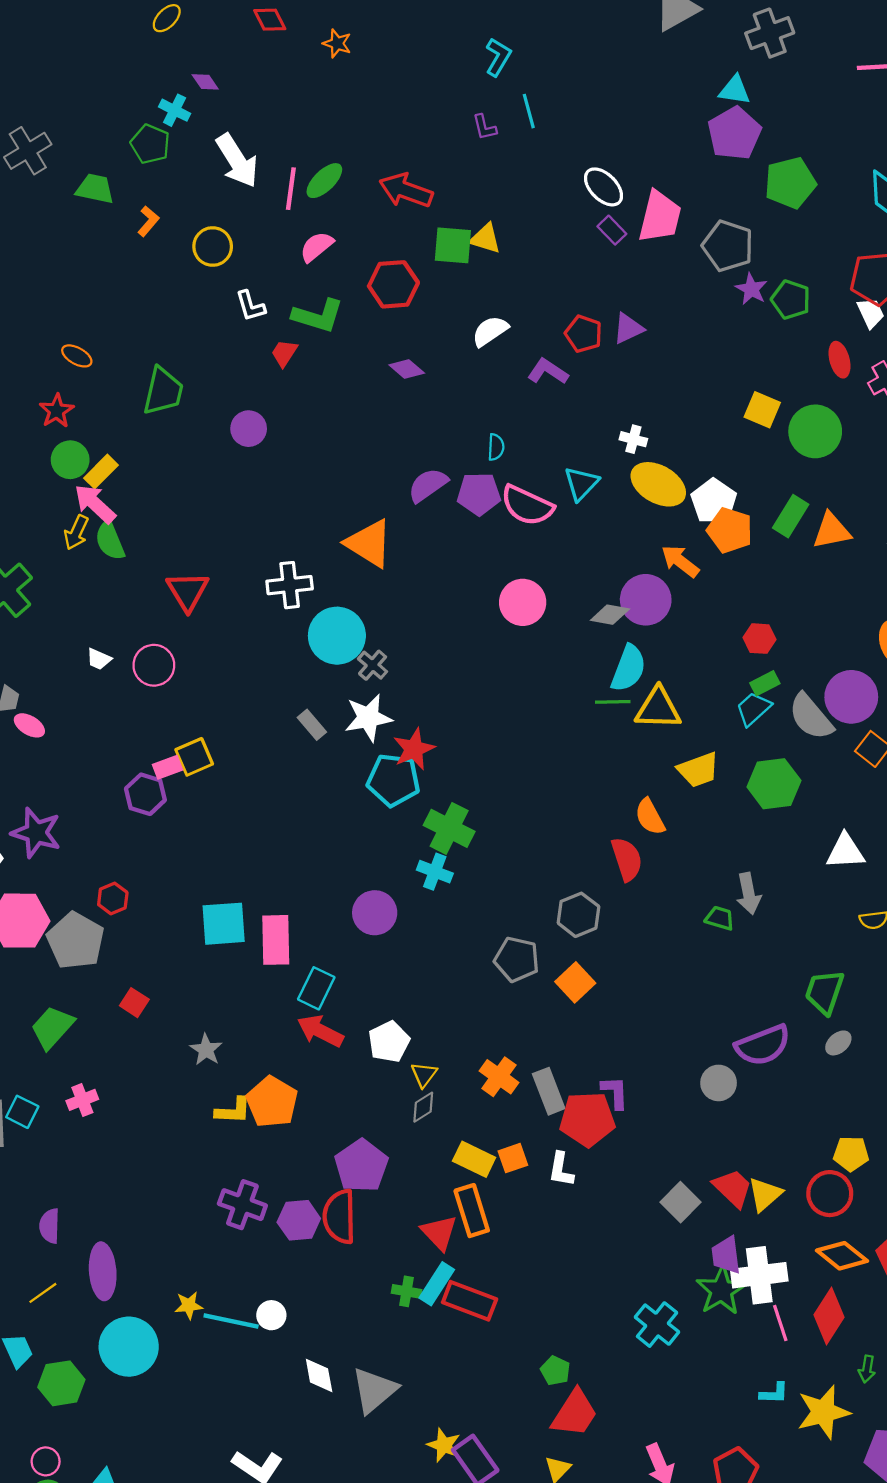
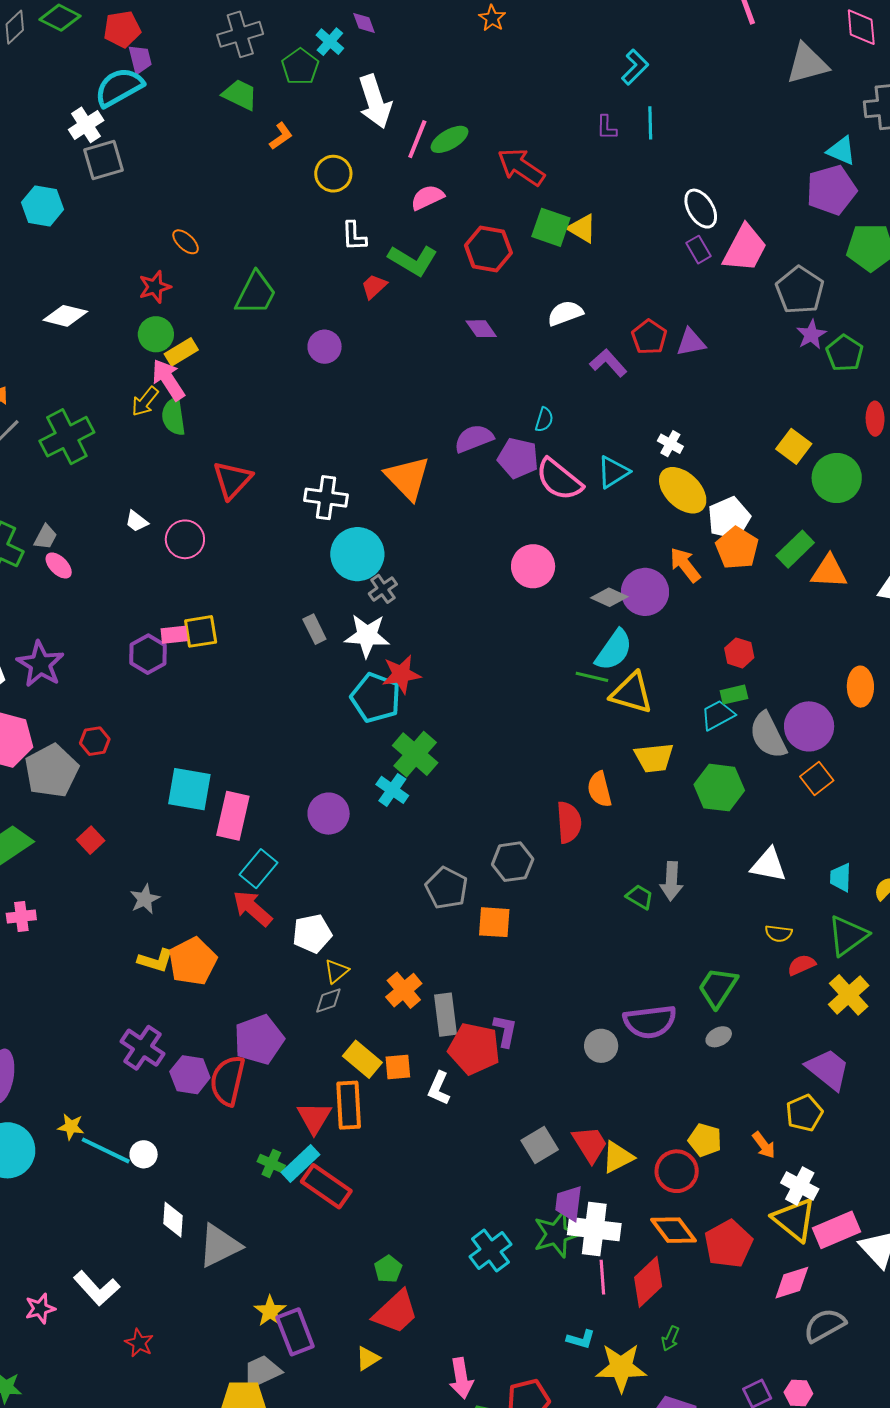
gray cross: (28, 151) -> (240, 34), moved
orange square: (575, 982) -> (494, 922), turned 33

